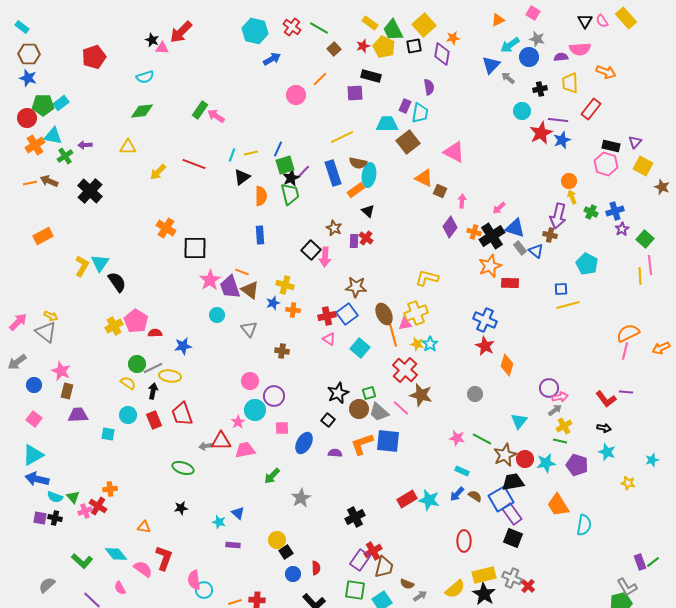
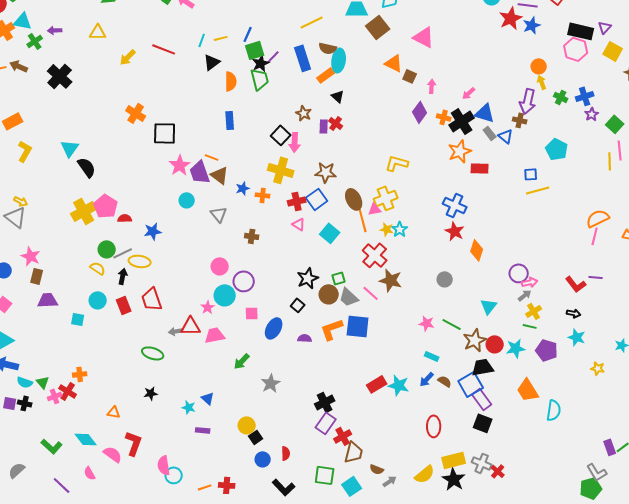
black rectangle: (611, 146) -> (581, 31), size x1.4
yellow L-shape: (82, 266) -> (25, 151), moved
yellow cross: (285, 285) -> (281, 170), moved, size x1.4
yellow cross: (114, 326) -> (84, 211), size x1.4
purple rectangle: (360, 560) -> (326, 423), moved

